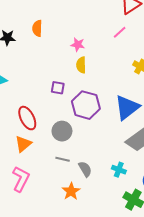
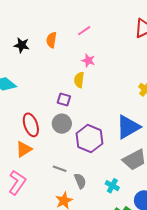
pink line: (120, 32) -> (84, 31), moved
yellow semicircle: (81, 65) -> (79, 80), moved
purple hexagon: (86, 105) -> (89, 139), moved
gray circle: (62, 131) -> (62, 124), moved

